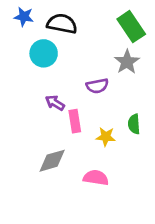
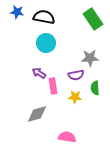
cyan circle: (44, 53) -> (46, 43), moved
gray star: (127, 62) -> (90, 58), moved, turned 30
purple semicircle: (97, 86) -> (76, 75), moved
pink semicircle: (96, 178) -> (67, 137), moved

